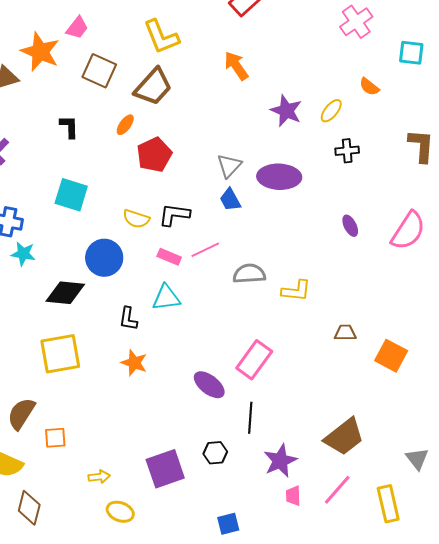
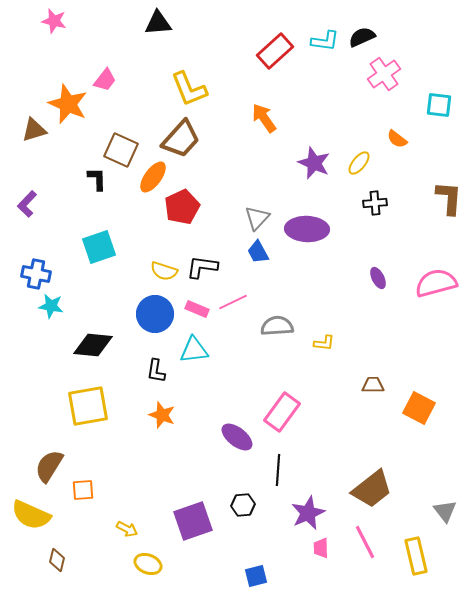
brown square: (99, 71) -> (121, 150), moved
orange ellipse: (125, 125) -> (153, 177), size x1.5
cyan square: (71, 195) -> (99, 247), turned -36
pink semicircle: (408, 231) -> (436, 283), turned -138
blue circle: (104, 258) -> (155, 314), moved
yellow L-shape: (296, 291) -> (324, 343), size x0.7
yellow arrow: (99, 477) -> (127, 529), turned 35
pink line: (337, 490) -> (365, 542), turned -68
brown diamond: (29, 508) -> (57, 560), size x0.7

